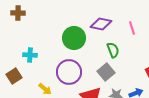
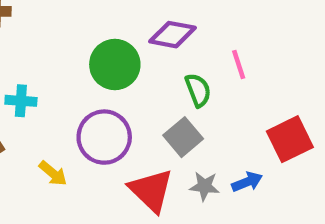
pink line: (132, 28) -> (239, 64), moved

